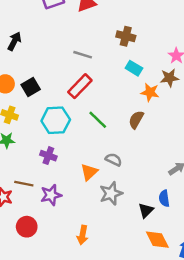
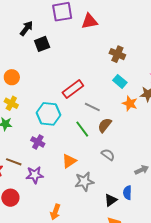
black arrow: (14, 41) -> (26, 28), moved
gray line: (83, 55) -> (92, 107), moved
black square: (31, 87) -> (42, 44), moved
green line: (98, 120) -> (82, 129), moved
brown semicircle: (136, 120) -> (105, 125), moved
gray semicircle: (114, 160) -> (108, 155), moved

